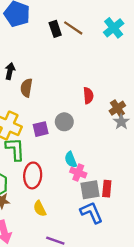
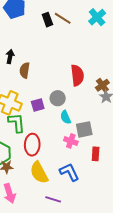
red semicircle: (88, 96) -> (77, 75), size x1.5
cyan semicircle: (71, 160) -> (66, 117), moved
gray square: (90, 190) -> (84, 129), moved
yellow semicircle: (40, 209) -> (39, 173), size x1.6
blue L-shape: (91, 213) -> (69, 172), moved

